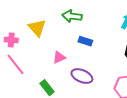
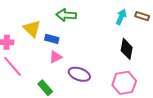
blue rectangle: (85, 41) -> (52, 39), moved

